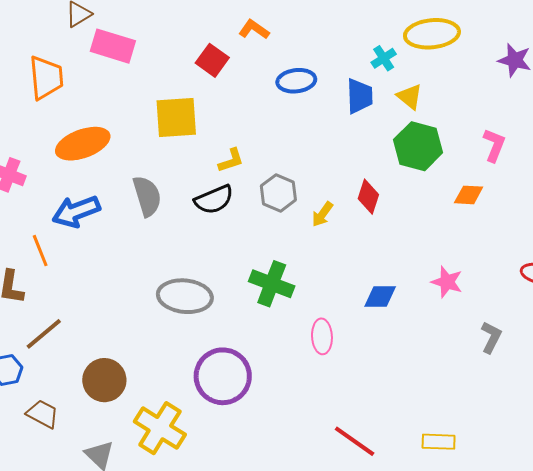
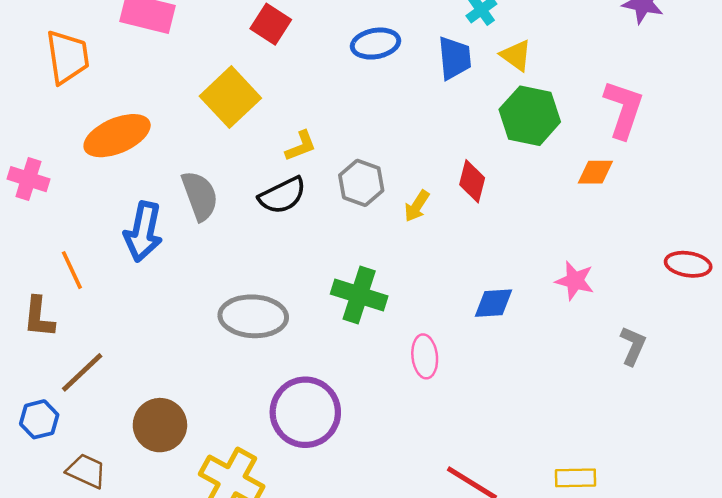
yellow square: (176, 117) -> (230, 97), turned -36
pink L-shape: (494, 145) -> (623, 109), size x1.4
blue arrow: (76, 211) -> (143, 232), moved, turned -54

